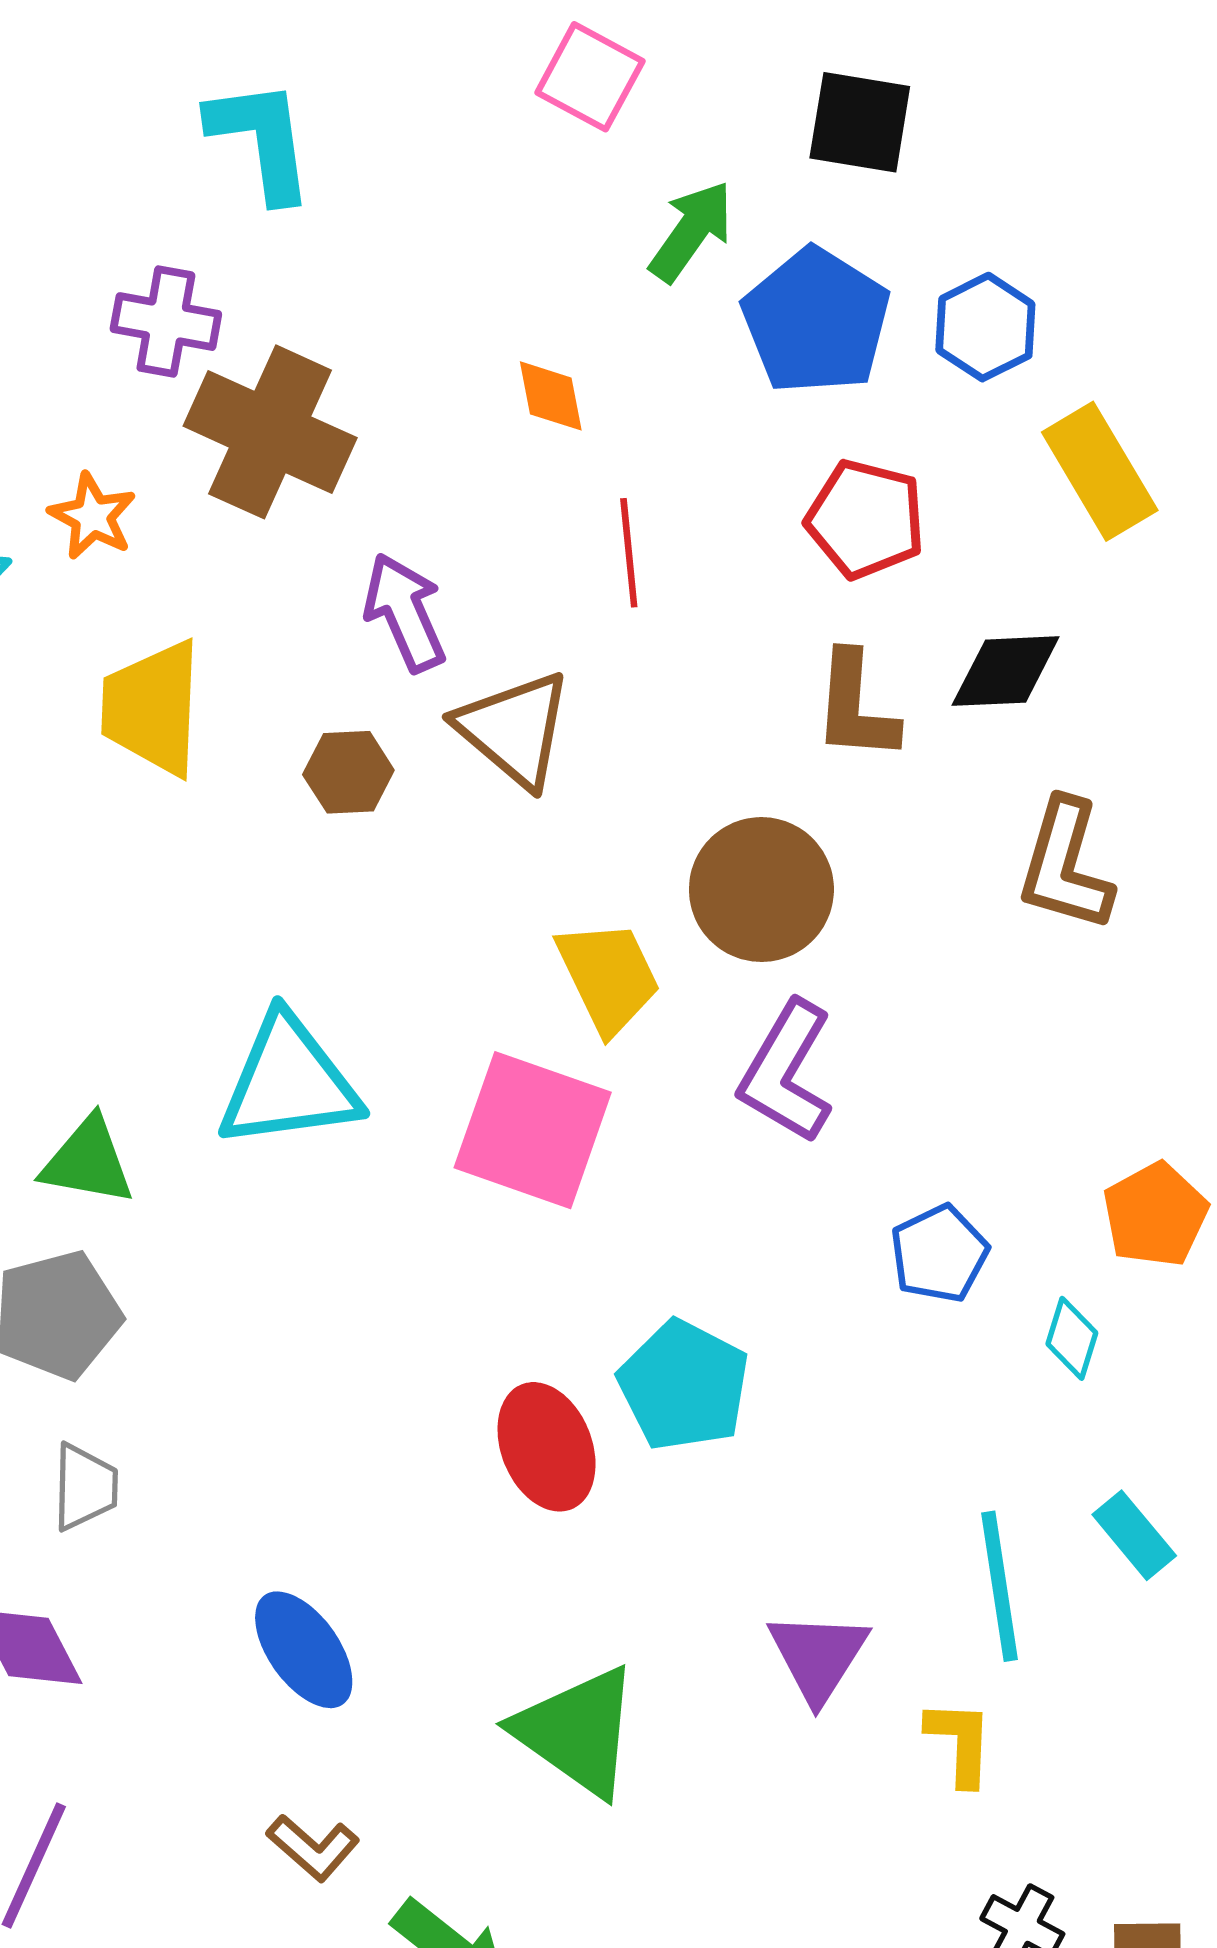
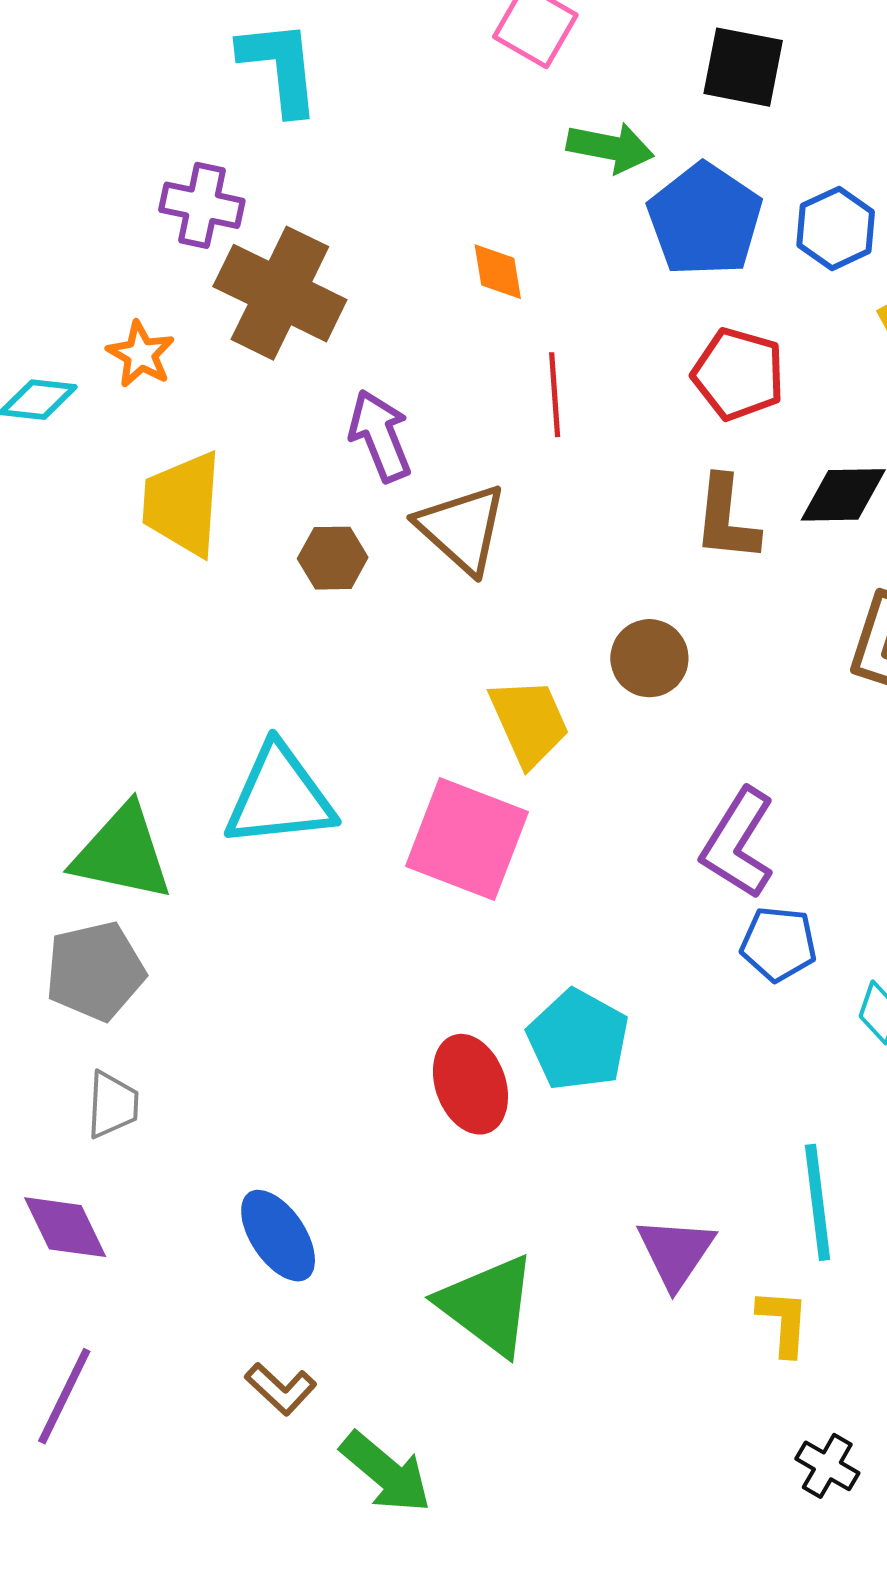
green arrow: (691, 231) -> (610, 147), turned 64
brown circle: (761, 890) -> (649, 658), size x0.7
purple L-shape: (786, 1072) -> (738, 843), moved
green triangle: (88, 1161) -> (122, 853), size x1.4
blue pentagon: (939, 1254) -> (779, 944), turned 30

